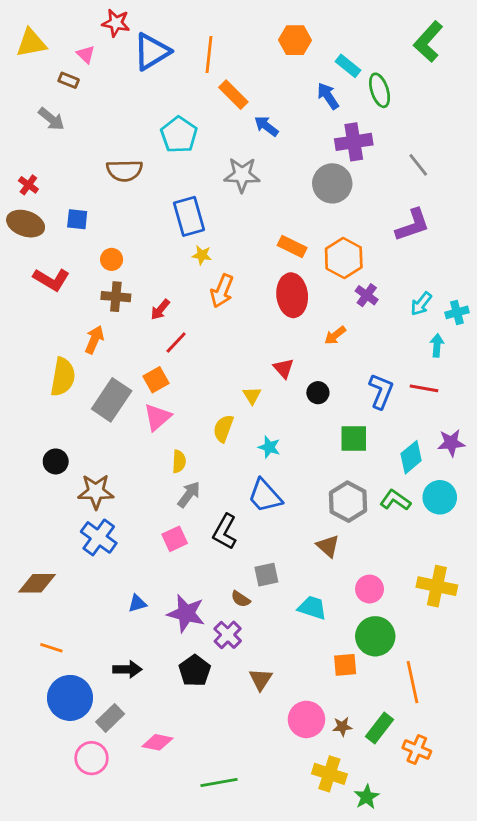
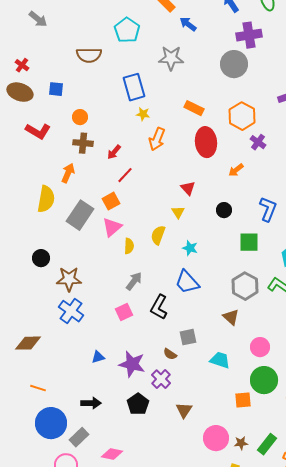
orange rectangle: (292, 246) -> (194, 108), moved
red triangle: (284, 368) -> (188, 188), moved
yellow semicircle: (179, 461) -> (129, 246), moved

